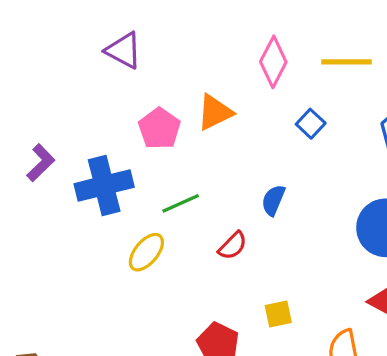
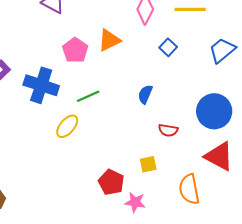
blue cross: (104, 185) -> (41, 85), turned 32
red semicircle: (233, 246) -> (168, 130), moved, turned 54

